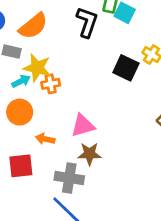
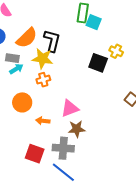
black L-shape: (87, 22) -> (52, 41), moved
yellow star: (37, 68) -> (43, 59), moved
cyan arrow: (21, 81) -> (16, 69), moved
red square: (21, 166) -> (35, 154), moved, turned 30

